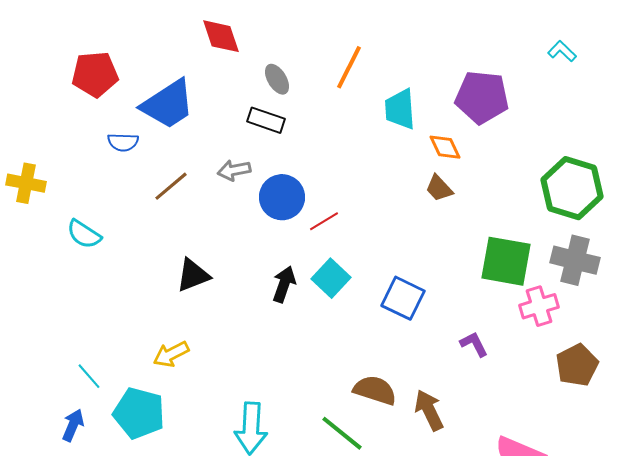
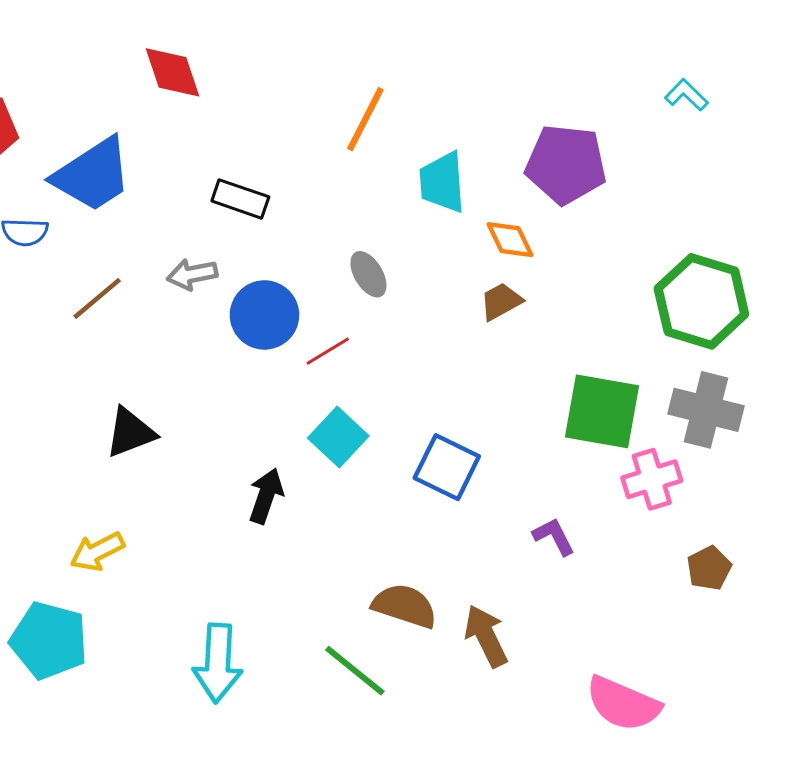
gray ellipse: (277, 79) -> (368, 274), moved
brown trapezoid: (439, 188) -> (501, 301), turned 104
black arrow: (284, 284) -> (266, 496), moved
brown pentagon: (577, 365) -> (709, 568), size x0.7

